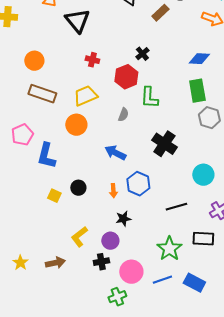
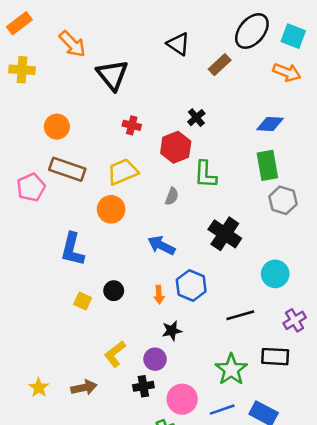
pink pentagon: (22, 135) -> (31, 187), moved

